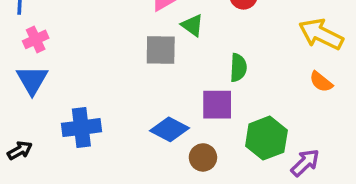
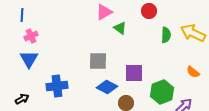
gray square: (161, 50) -> (98, 61), moved
green semicircle: (238, 68) -> (166, 35), moved
orange semicircle: (321, 82) -> (193, 72), moved

